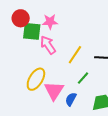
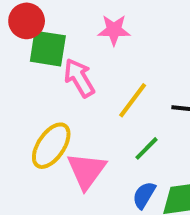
pink star: (50, 22) -> (114, 30), moved
blue semicircle: (71, 99) -> (144, 195), moved

